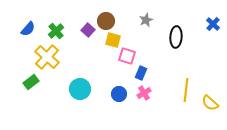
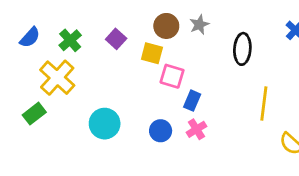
brown circle: (106, 21) -> (166, 26), moved
yellow line: (186, 90) -> (264, 103), moved

